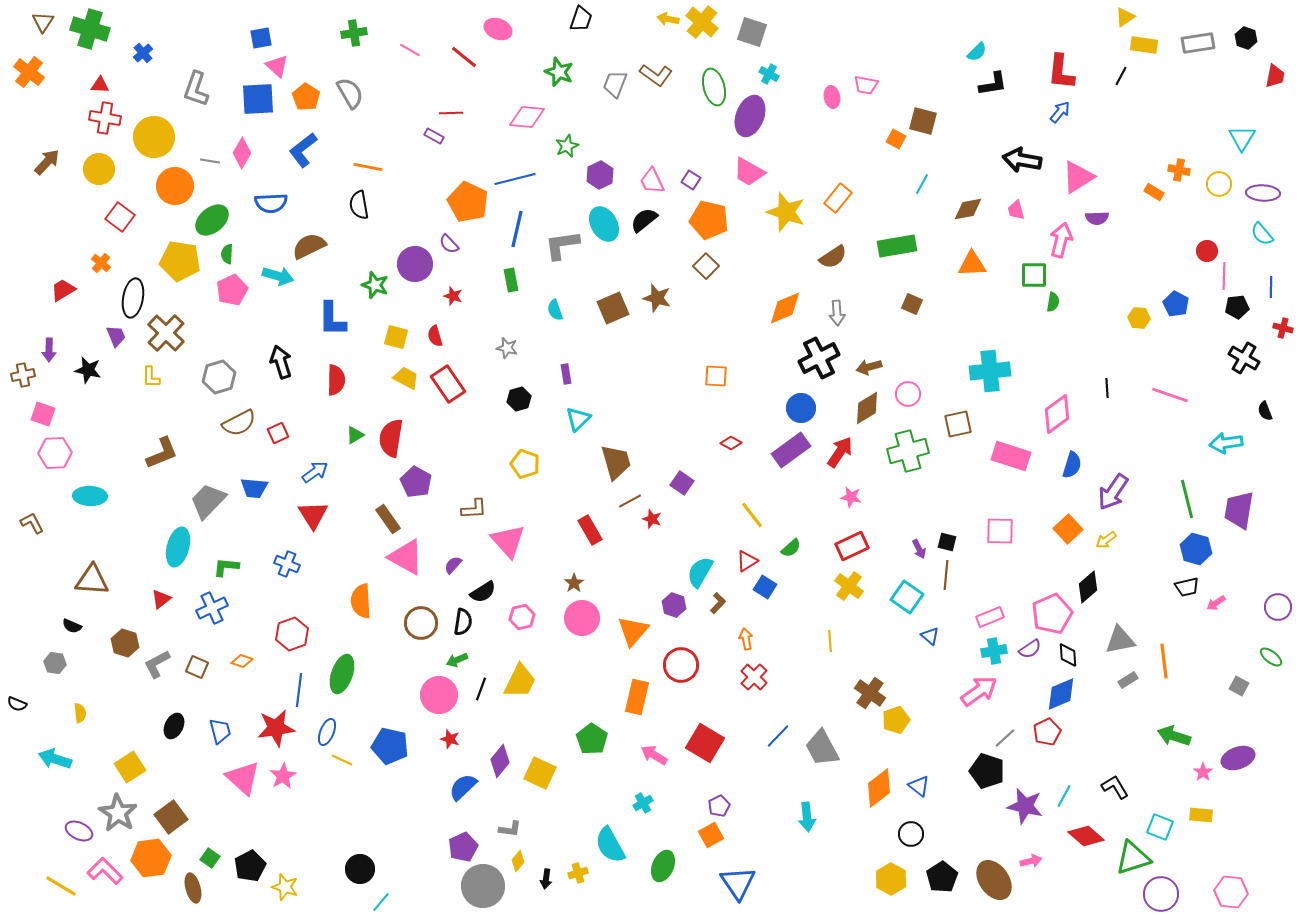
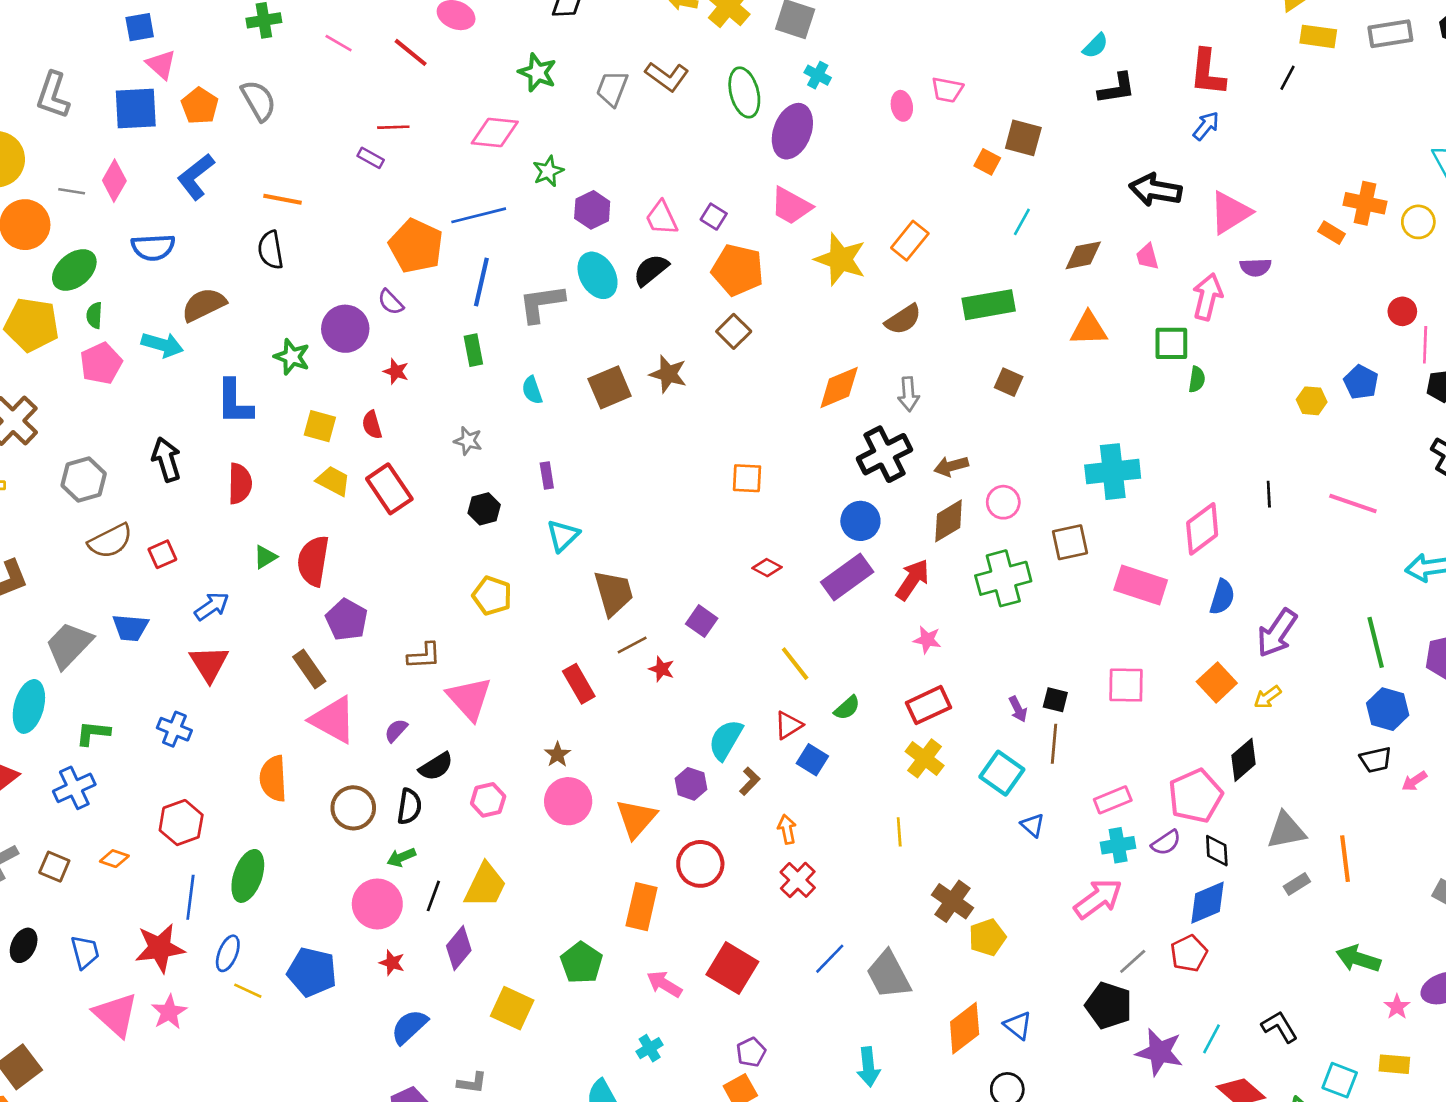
orange cross: (1179, 170) -> (1365, 203), size x1.4
purple diamond: (500, 761) -> (459, 948), moved

